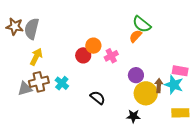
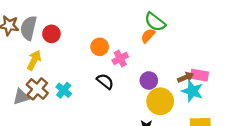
red circle: (83, 55) -> (51, 34), moved
brown cross: (39, 82) -> (37, 89), turned -36
brown arrow: (159, 85) -> (186, 77), moved, turned 64
black semicircle: (98, 98) -> (105, 81), moved

